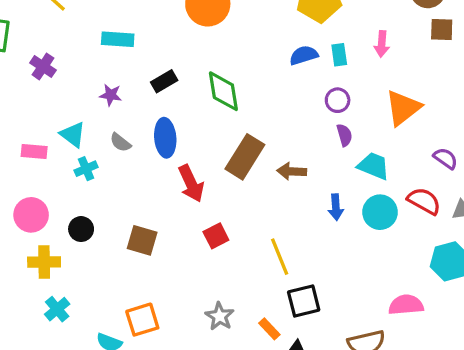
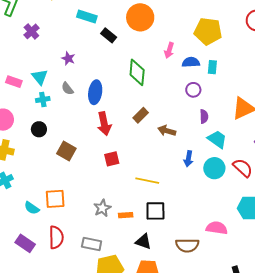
cyan rectangle: (118, 39) -> (87, 16), moved
pink arrow: (382, 44) -> (169, 50), moved
black rectangle: (164, 81) -> (109, 35), moved, turned 56
purple circle: (338, 100) -> (193, 90), moved
brown rectangle: (245, 157) -> (141, 115), size x0.6
black circle: (81, 229) -> (39, 129), moved
yellow line: (280, 257) -> (147, 181), turned -70
orange rectangle: (269, 329) -> (126, 215), moved, turned -64

